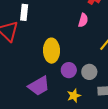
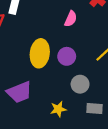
pink semicircle: (83, 20) -> (71, 19), moved
purple circle: (69, 70) -> (67, 56), moved

